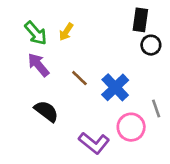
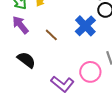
blue cross: (115, 87) -> (85, 26), moved

